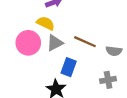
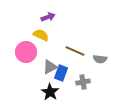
gray triangle: (55, 43) -> (50, 67), moved
gray cross: (108, 80) -> (83, 82), moved

